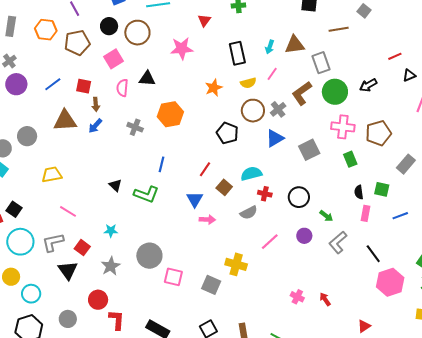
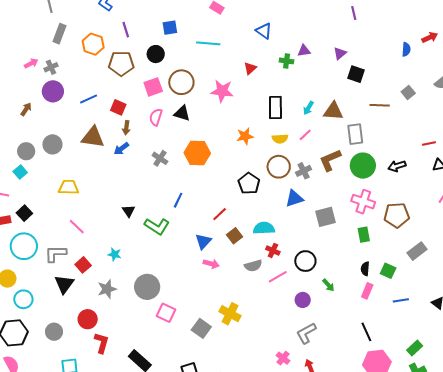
brown circle: (137, 33) -> (181, 82), moved
pink line: (270, 242) -> (278, 277), moved
gray L-shape: (338, 242) -> (306, 333), moved

